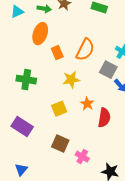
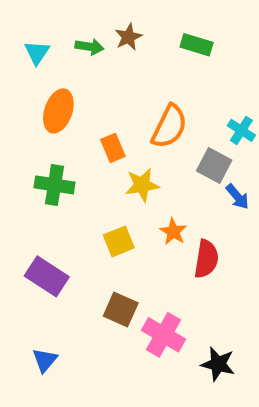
cyan triangle: (17, 12) -> (37, 53), turned -32
orange ellipse: (40, 34) -> (58, 111), moved
orange rectangle: (57, 53) -> (113, 148), moved
pink cross: (82, 157) -> (164, 335), size x1.5

